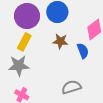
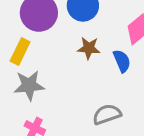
yellow rectangle: (24, 42) -> (20, 52), moved

